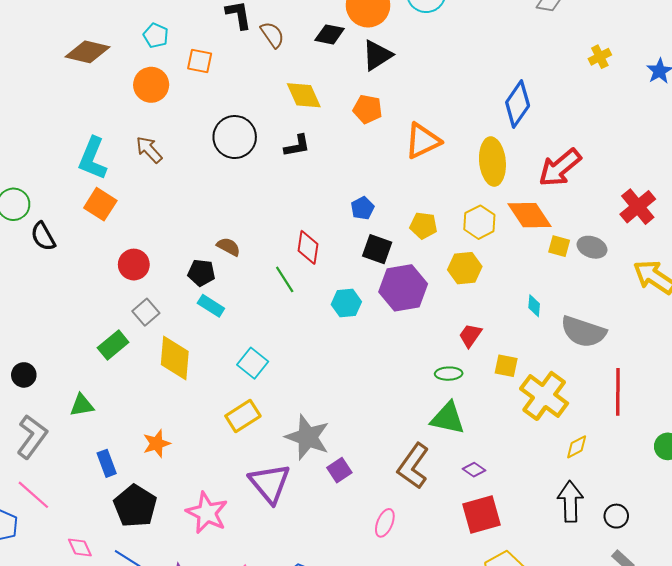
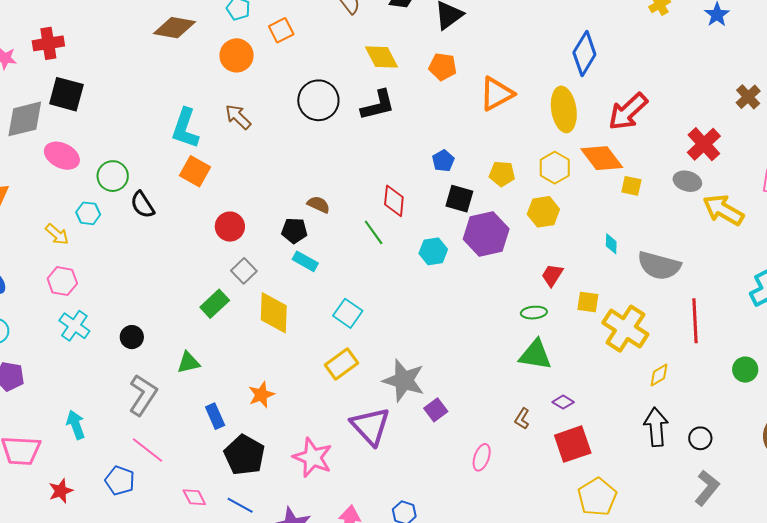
orange square: (200, 61) -> (281, 30), turned -35
black L-shape: (297, 146) -> (378, 105), size x1.4
gray ellipse: (592, 247) -> (687, 181), moved
brown L-shape: (413, 466) -> (522, 419), moved, size x0.5

